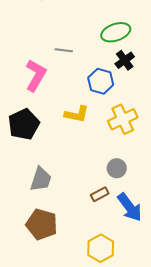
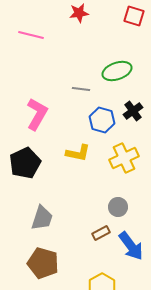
gray line: (64, 50) -> (81, 89), moved
black cross: (125, 60) -> (133, 111), moved

